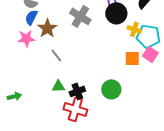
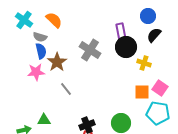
blue semicircle: (31, 17) -> (41, 51), turned 140
cyan pentagon: (148, 36) -> (158, 113), moved
green triangle: (58, 86) -> (44, 120), moved

